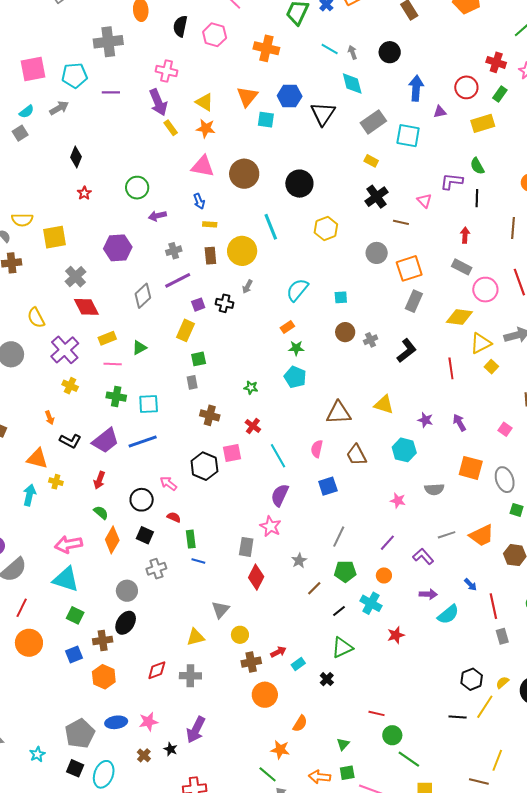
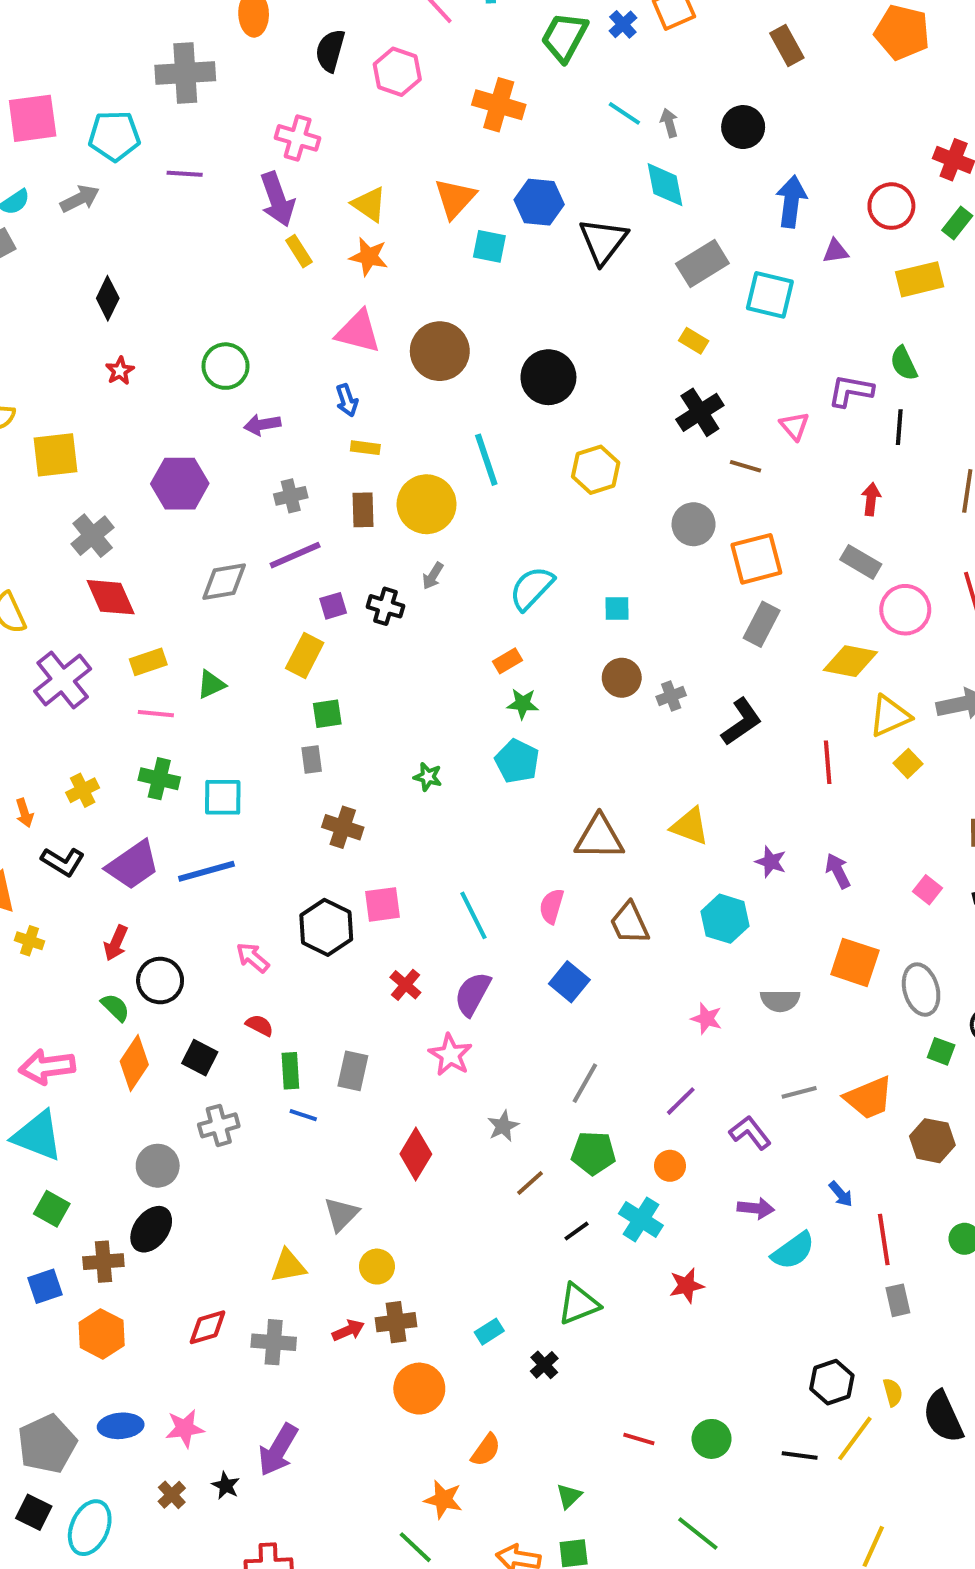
gray diamond: (143, 296) -> (224, 582), turned 30
yellow cross: (70, 386) -> (83, 790), moved, turned 35
red cross: (253, 426) -> (405, 985), moved
blue square: (328, 486) -> (569, 982), turned -36
black circle: (142, 500) -> (160, 981), moved
gray rectangle: (246, 547) -> (353, 1071), moved
red arrow: (278, 652) -> (348, 1330), moved
yellow semicircle: (502, 682) -> (893, 1392), turned 112
green circle: (392, 735) -> (712, 1439), moved

